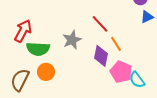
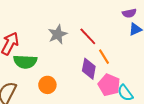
gray star: (72, 40) -> (58, 34), moved
orange circle: (46, 72) -> (47, 85), moved

